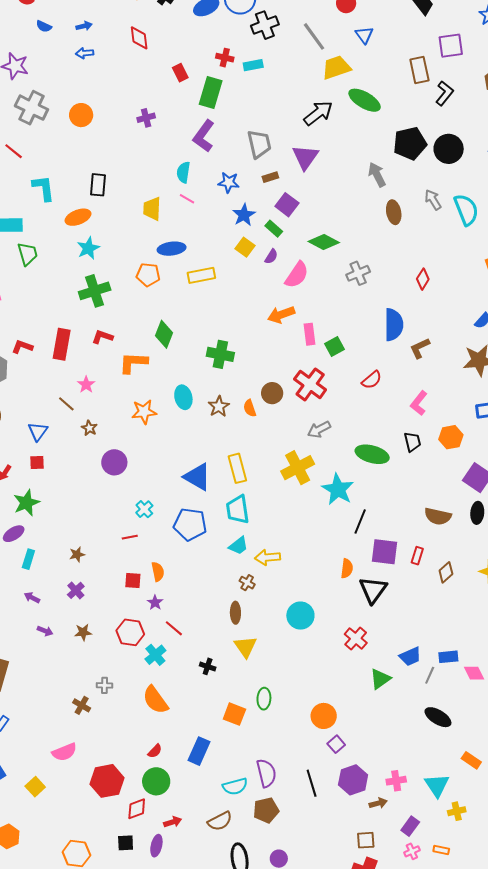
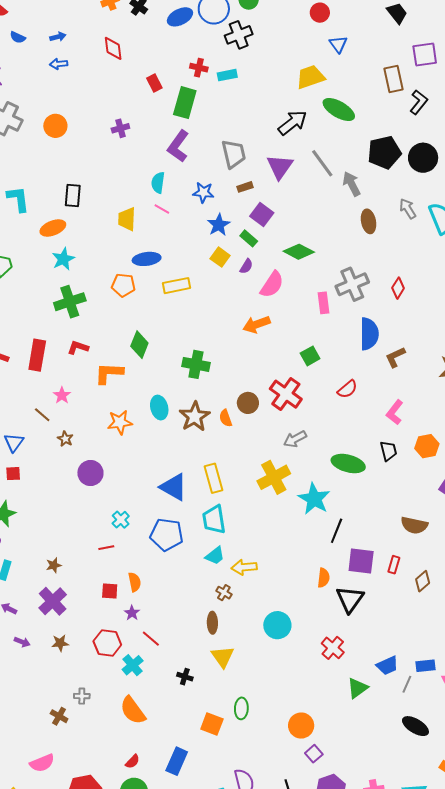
gray line: (314, 36) -> (322, 163), moved
gray cross: (358, 273) -> (352, 284), moved, size x1.4
pink rectangle: (310, 334) -> (324, 303), moved
brown star: (219, 406) -> (195, 417), size x1.4
purple cross: (76, 590) -> (53, 601), size x1.6

